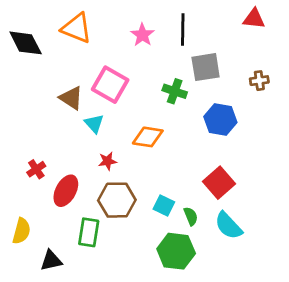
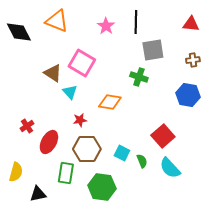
red triangle: (254, 19) -> (191, 24), moved
green cross: (175, 91) -> (139, 77), moved
blue hexagon: (220, 120) -> (188, 95), moved
green hexagon: (176, 251) -> (102, 187), moved

